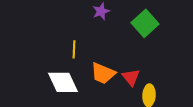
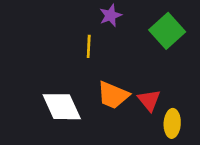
yellow line: (74, 49) -> (89, 46), moved

